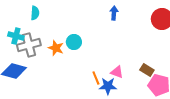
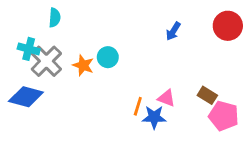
blue arrow: (114, 13) -> (173, 31), moved, turned -152
gray cross: (29, 45) -> (46, 61), turned -30
orange line: (96, 78) -> (138, 106), turned 40

